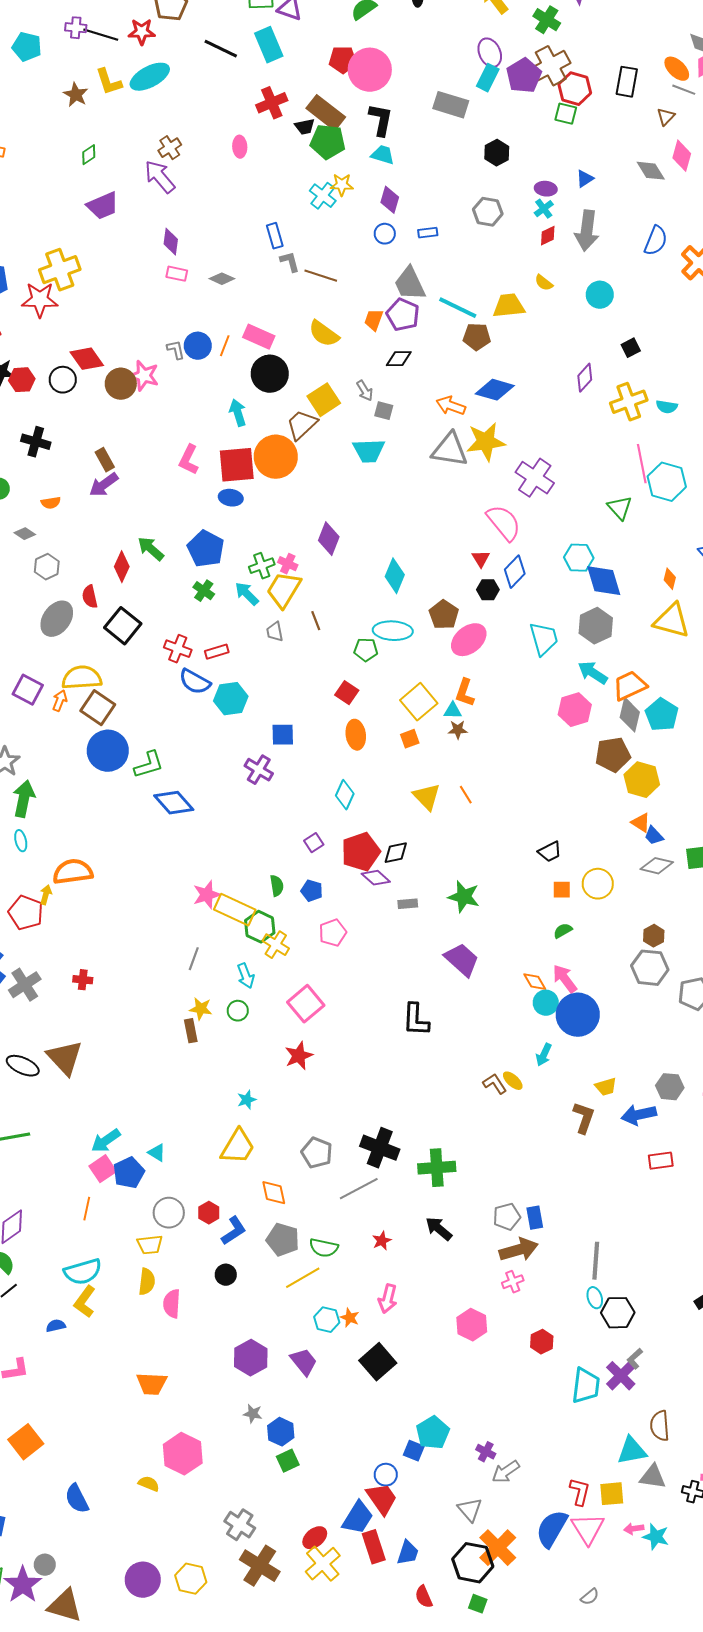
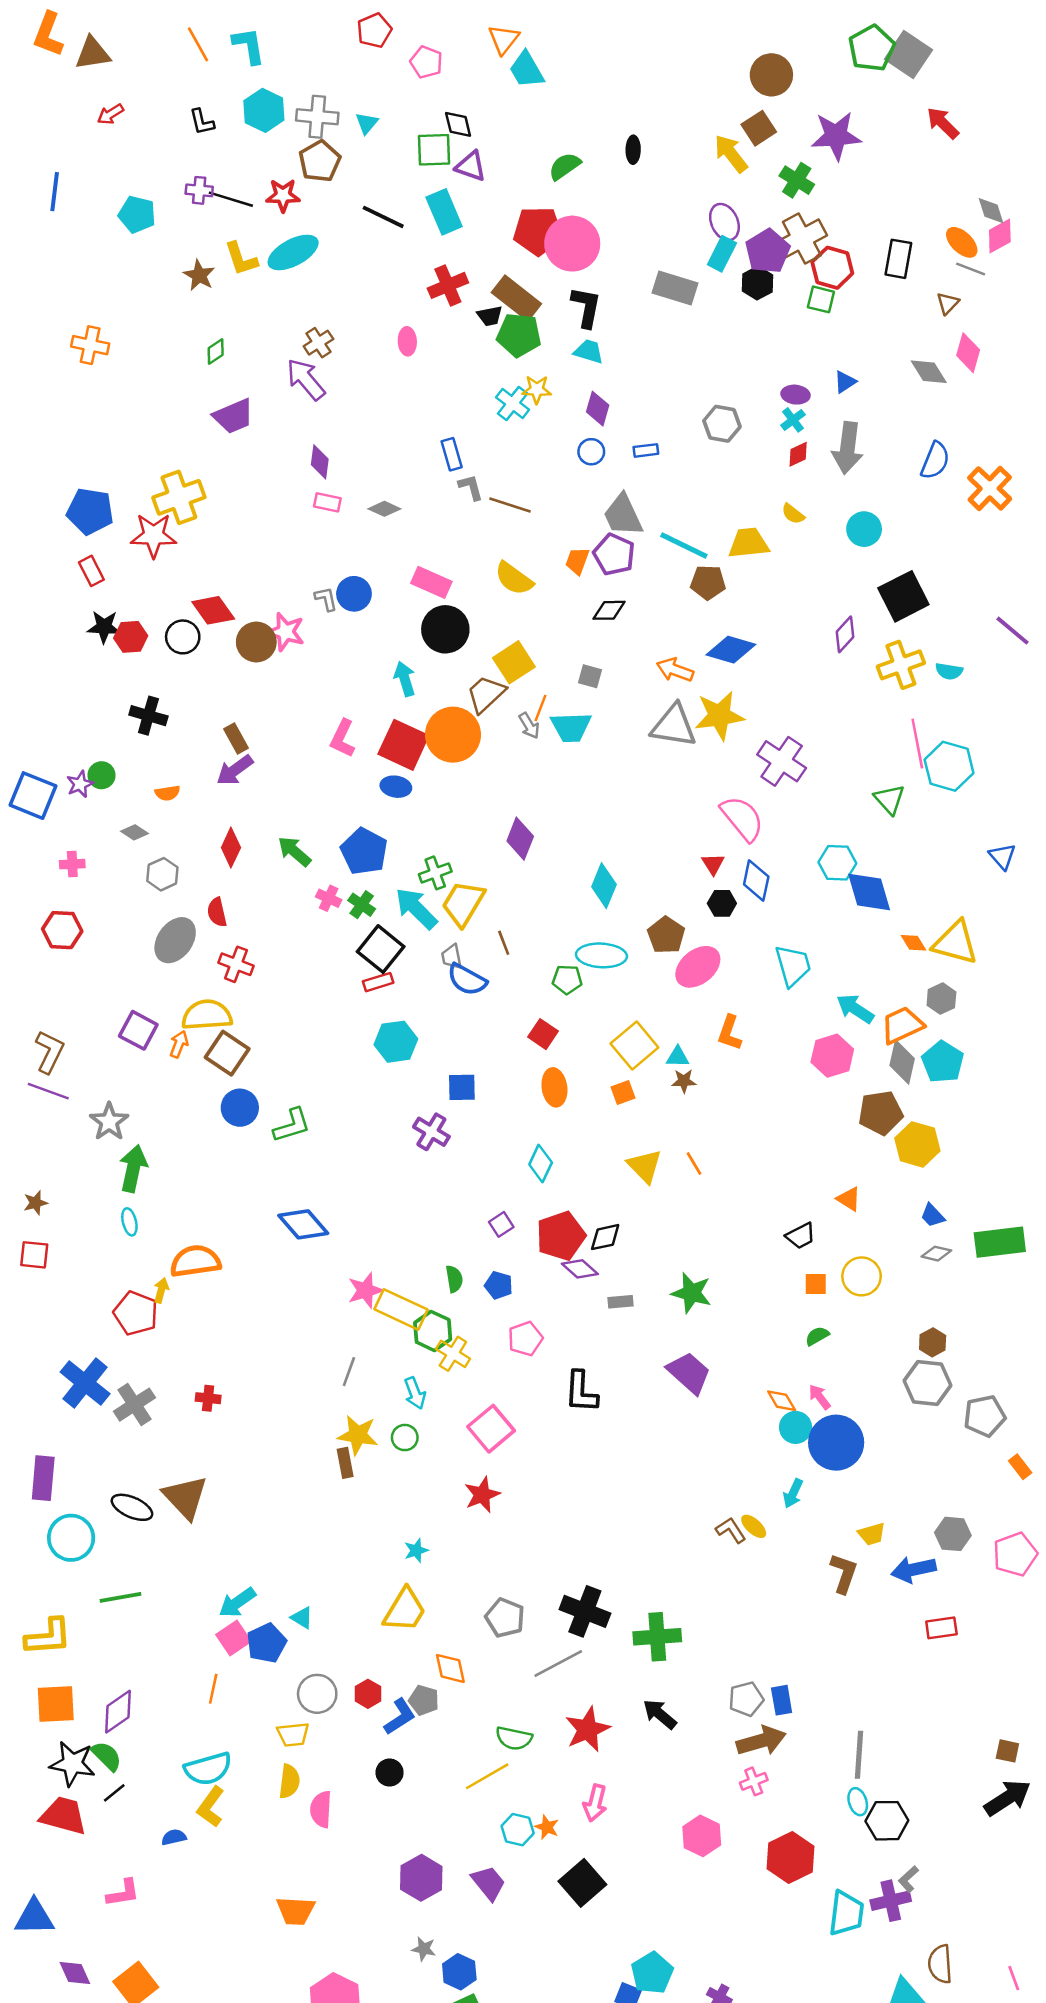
red pentagon: (343, 60) -> (538, 231), size x1.4
black hexagon: (497, 153) -> (757, 283), moved
orange line: (225, 346) -> (541, 708), moved
black square: (631, 348) -> (903, 596), size x2.0
gray arrow: (365, 391) -> (529, 726), moved
red square: (237, 465) -> (403, 745), turned 30
pink cross: (288, 564) -> (329, 898), moved
red diamond: (122, 567) -> (231, 848), moved
blue diamond: (515, 572) -> (756, 881), turned -32
orange diamond: (670, 579) -> (914, 943), moved, turned -45
cyan arrow: (247, 594) -> (416, 908), size x1.4
black square: (123, 626) -> (381, 949), moved
gray hexagon: (596, 626) -> (941, 999), moved, size x0.7
red cross: (178, 649) -> (236, 964), moved
blue semicircle: (195, 682) -> (467, 980), moved
orange L-shape: (465, 693) -> (730, 1033), moved
blue circle: (108, 751) -> (240, 1108), size x0.7
blue diamond: (174, 803) -> (303, 1224), moved
orange triangle: (641, 823) -> (849, 1199), moved
gray diamond: (657, 866) -> (936, 1254), size x0.7
pink arrow: (565, 979) -> (820, 1397), size x0.7
yellow star: (201, 1009) -> (358, 1435), size x1.4
black L-shape: (416, 1020) -> (581, 1392), moved
gray pentagon: (283, 1240) -> (424, 1700), moved, size x0.7
red star: (382, 1241) -> (587, 1729), size x1.8
red hexagon: (542, 1342) -> (790, 1858), size x1.6
purple cross: (621, 1376) -> (891, 1901), turned 32

